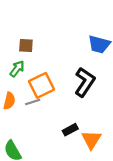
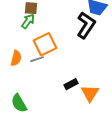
green arrow: (17, 69) -> (28, 21), moved
black L-shape: (85, 82) -> (86, 25), moved

